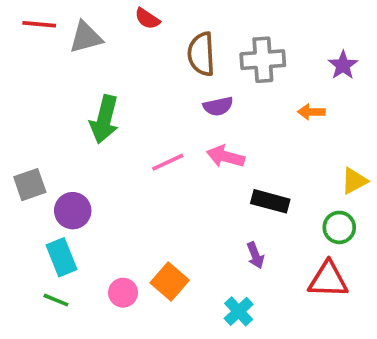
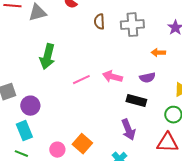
brown semicircle: (201, 54) -> (99, 22), size x0.7
purple semicircle: (218, 106) -> (147, 78), moved
purple arrow: (255, 255) -> (128, 130), size x1.5

